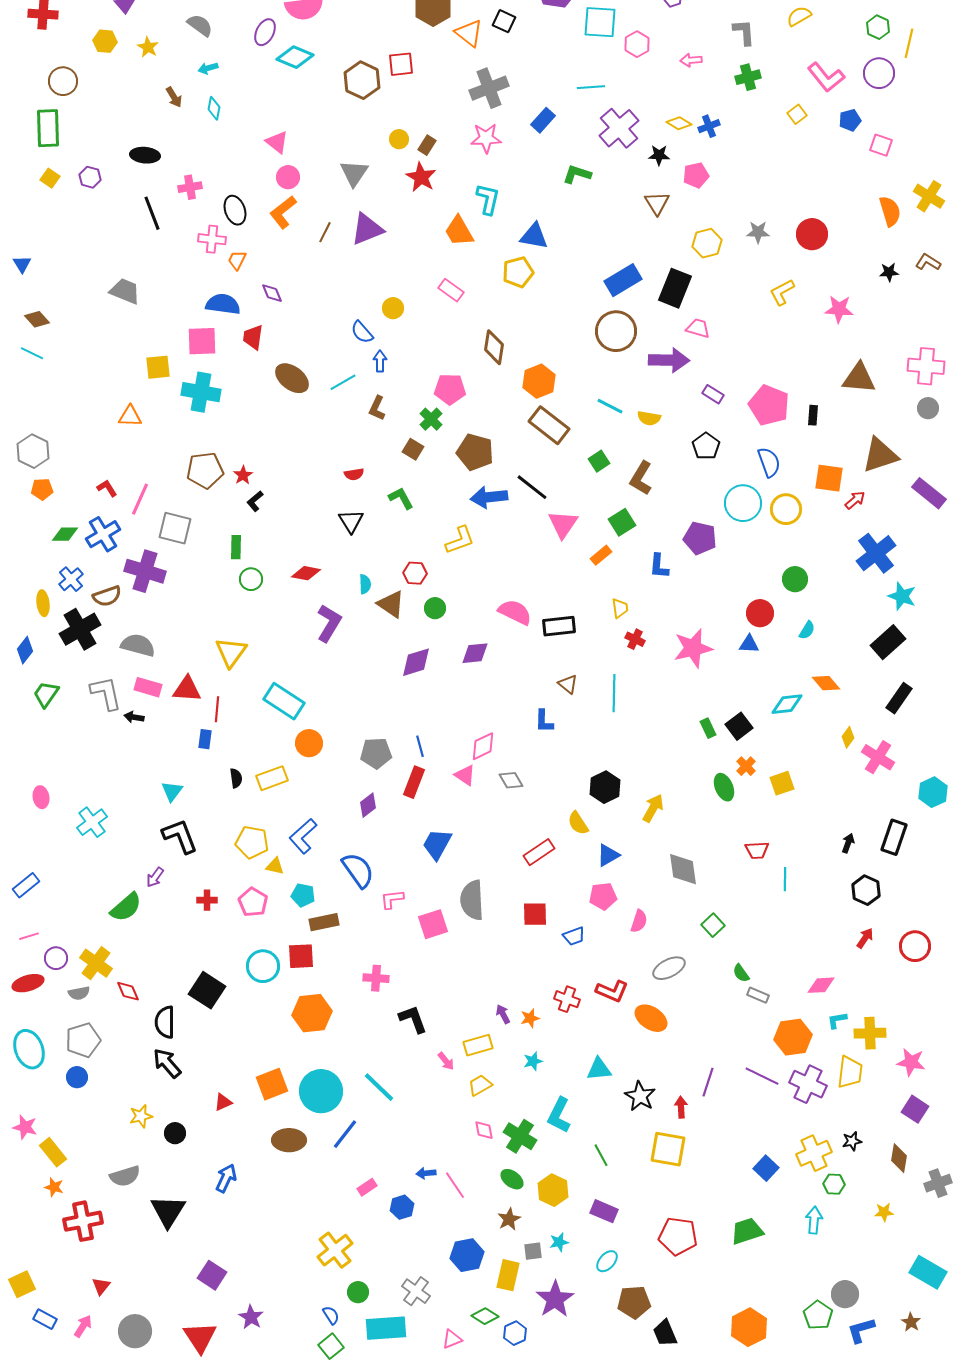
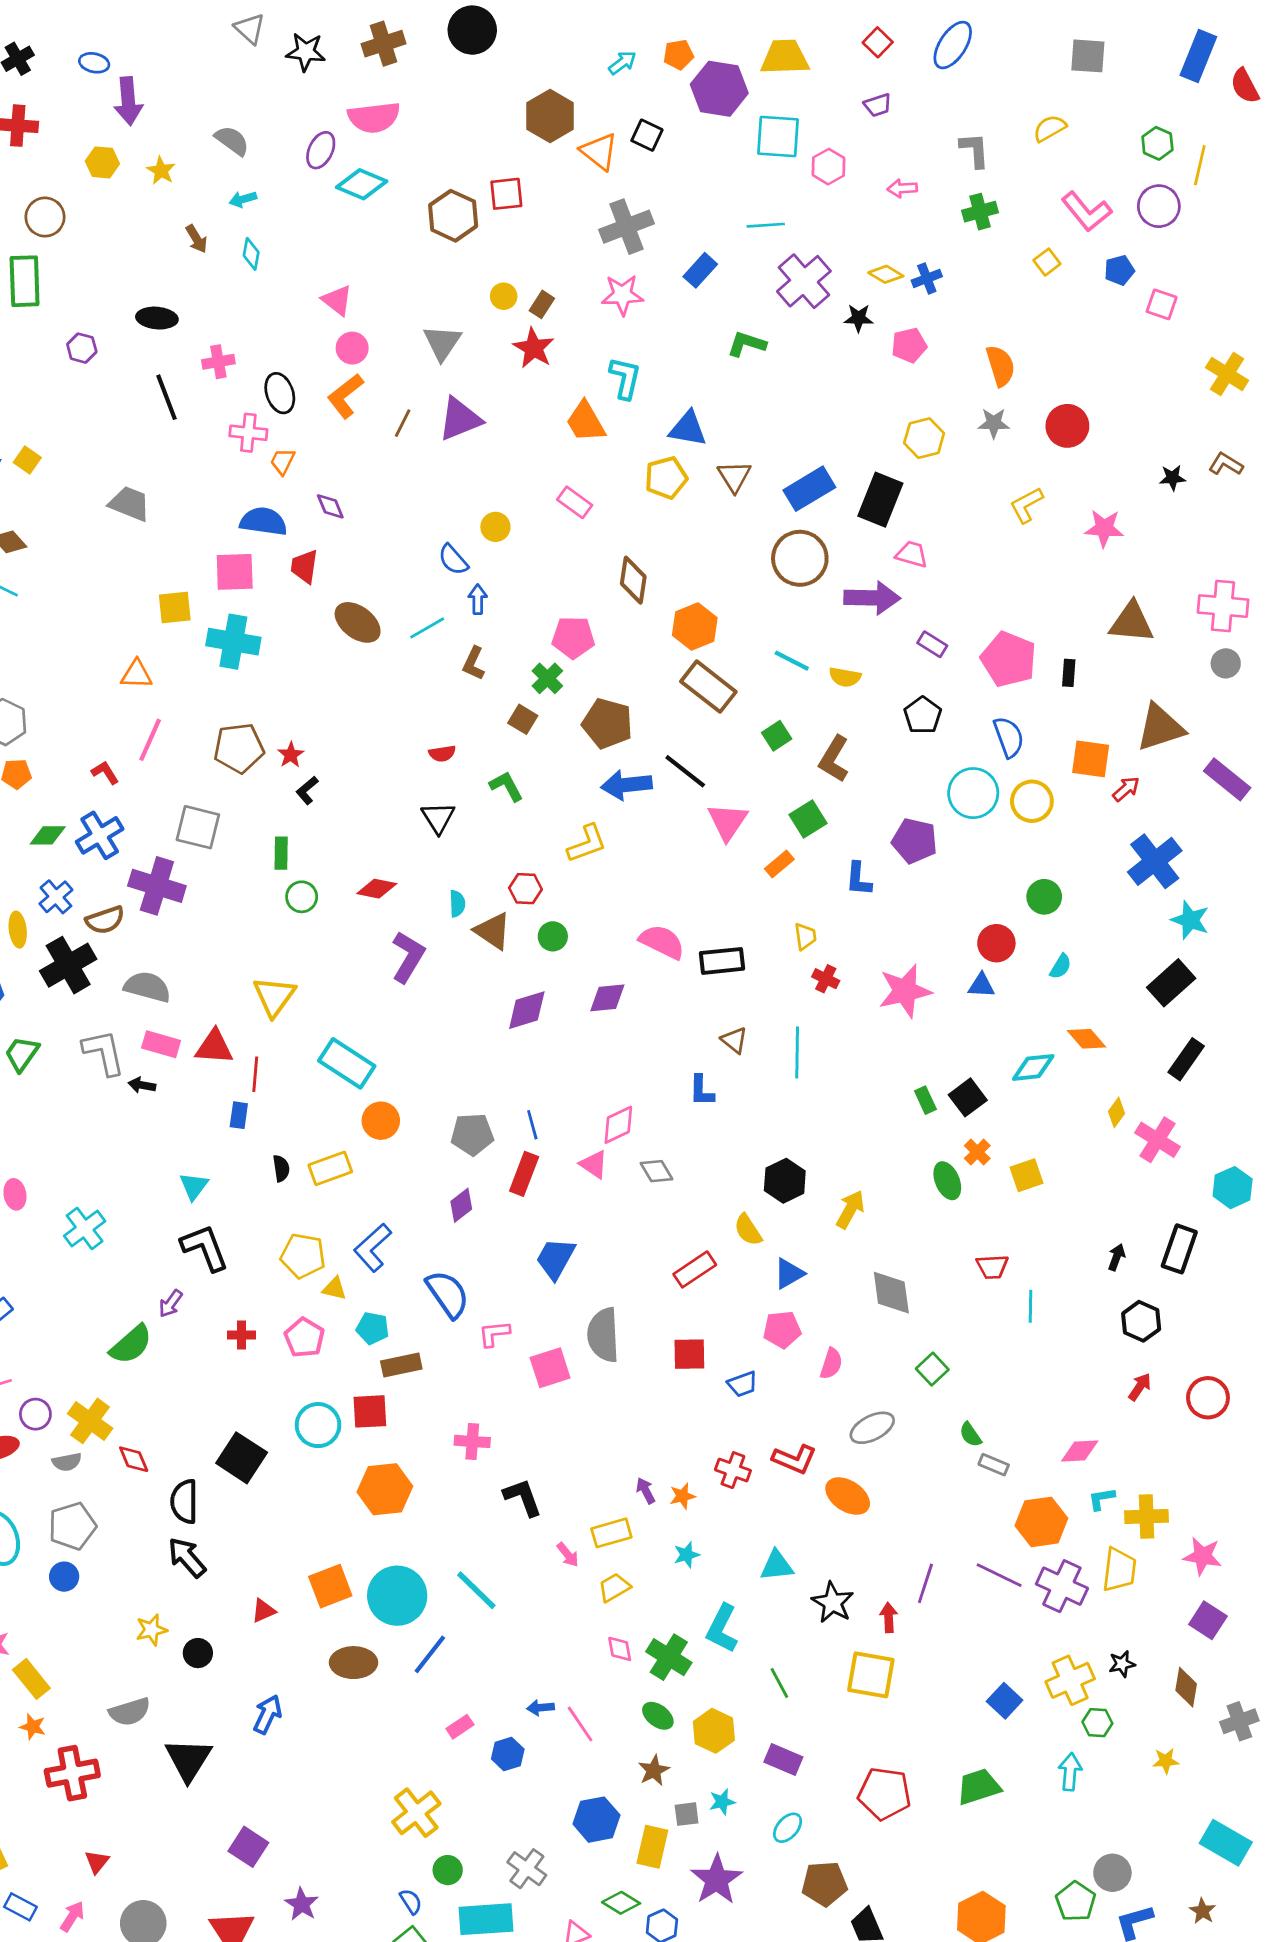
yellow square: (50, 178) -> (27, 460), moved
brown triangle: (657, 203) -> (734, 476), moved
orange semicircle: (890, 211) -> (1001, 366), moved
pink line: (140, 499) -> (150, 740), moved

